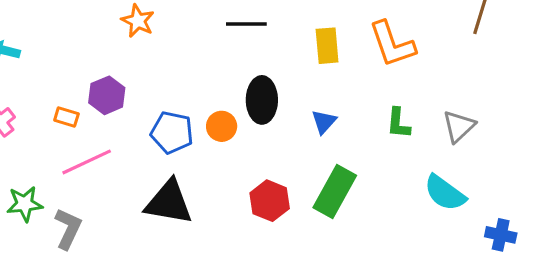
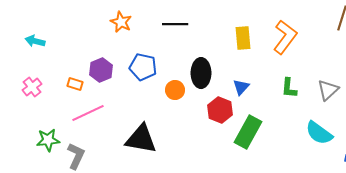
black line: (246, 24) -> (175, 24), moved
orange L-shape: (392, 44) -> (285, 37), turned -124
blue pentagon: (172, 133) -> (143, 67), moved
red hexagon: (270, 201) -> (220, 110), moved

